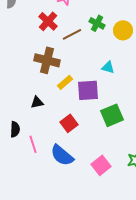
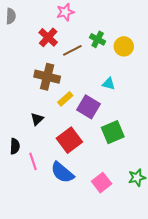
purple square: (88, 90) -> (88, 107), turned 35
black triangle: (37, 102) -> (37, 119), turned -32
red square: (69, 123) -> (69, 140), size x1.4

